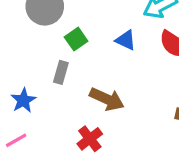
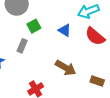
brown arrow: (107, 99) -> (66, 68), moved

